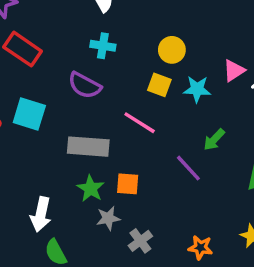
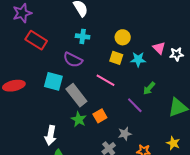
pink triangle: (234, 71) -> (159, 48), turned -40
cyan square: (29, 114) -> (53, 81), moved
gray rectangle: (88, 147) -> (76, 95), turned 50
orange square: (128, 184) -> (100, 116), turned -32
gray star: (108, 218) -> (125, 134), moved

